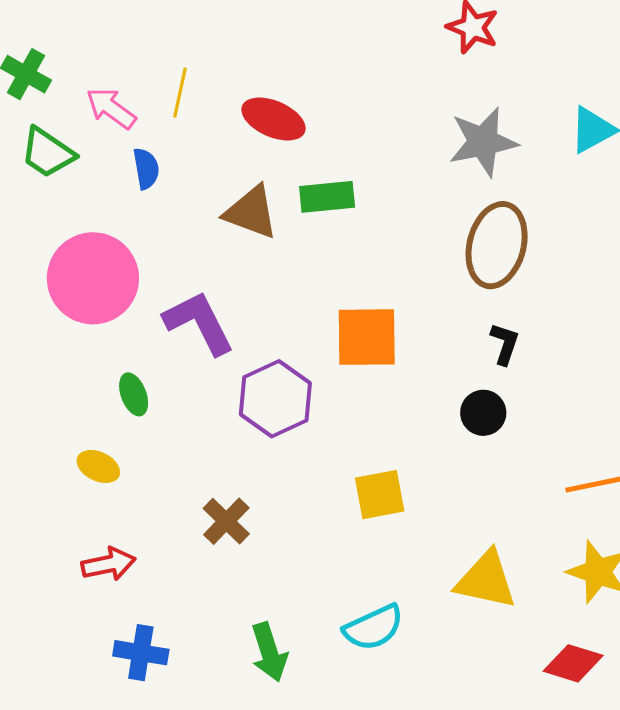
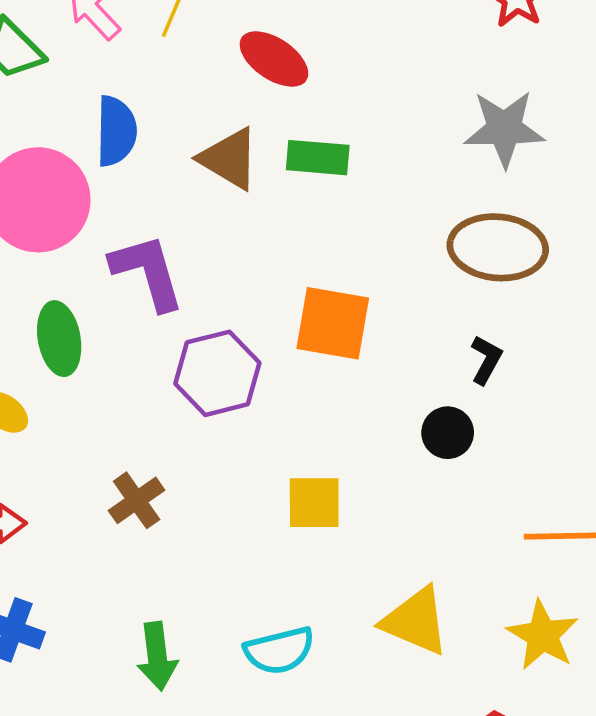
blue semicircle: (146, 169) -> (116, 131), moved, size x1.5
brown ellipse: (497, 245) -> (498, 247), turned 70
green ellipse: (134, 394) -> (59, 339), size x1.5

